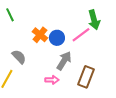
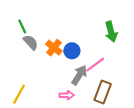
pink line: (81, 35) -> (95, 65), moved
gray semicircle: (19, 57) -> (31, 42), moved

